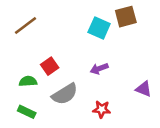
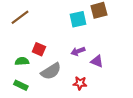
cyan square: (99, 28) -> (78, 19), turned -36
red square: (50, 66) -> (39, 49), turned -32
purple triangle: (144, 89) -> (97, 61), moved

